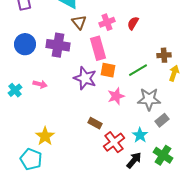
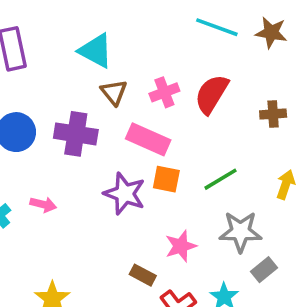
red semicircle: (133, 23) -> (212, 94), size x1.6
pink rectangle: (98, 48) -> (148, 139), turned -50
brown cross: (164, 55) -> (273, 114), moved
pink star: (116, 96) -> (181, 246), moved

